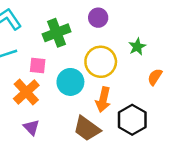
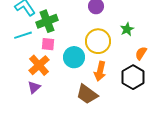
green cross: (57, 33) -> (47, 21), moved
black hexagon: (132, 120) -> (133, 77), moved
purple triangle: (31, 127) -> (34, 87), moved, turned 32

